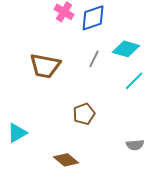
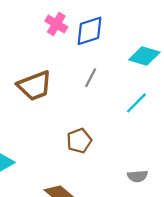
cyan diamond: (126, 49) -> (144, 56), moved
brown trapezoid: (45, 66) -> (35, 86), turned -32

